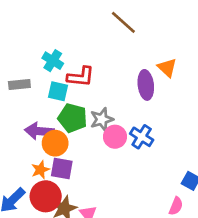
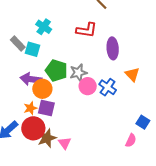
orange triangle: (167, 68) -> (132, 74), moved
red L-shape: (81, 77) -> (87, 30), moved
gray rectangle: (19, 85) -> (18, 43), turned 49
cyan square: (58, 91) -> (32, 49), moved

